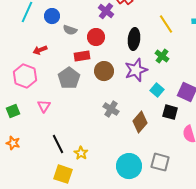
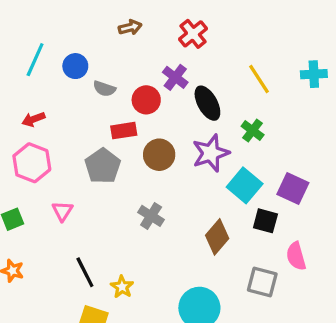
purple cross: (106, 11) -> (175, 77), moved
black ellipse: (134, 39) -> (207, 103), turned -35
red arrow: (40, 50) -> (33, 119), moved
cyan square: (157, 90) -> (245, 185), size x1.5
gray cross: (111, 109) -> (151, 216), moved
gray square: (160, 162) -> (262, 282), moved

